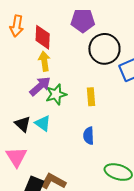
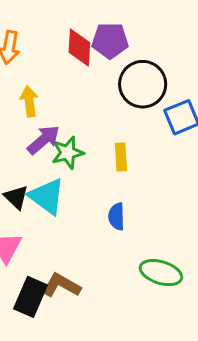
red diamond: (43, 37) -> (79, 48), moved
yellow arrow: (44, 61) -> (29, 101), moved
cyan triangle: (43, 123) -> (47, 196), size x1.5

